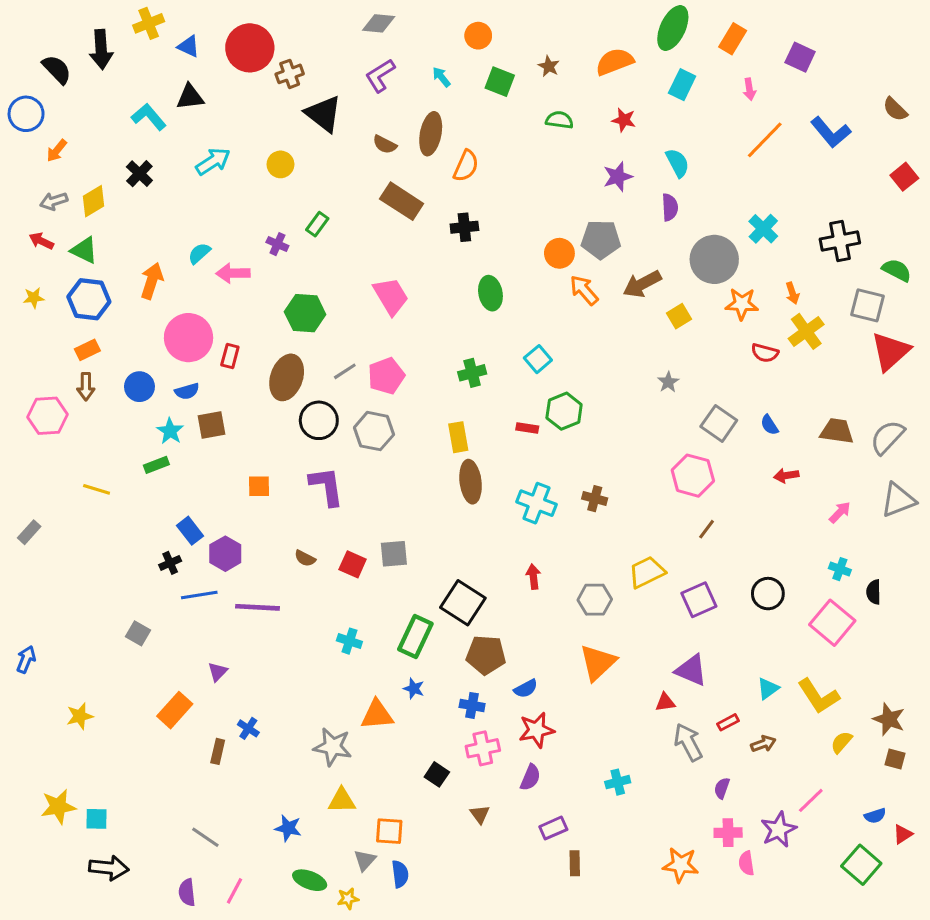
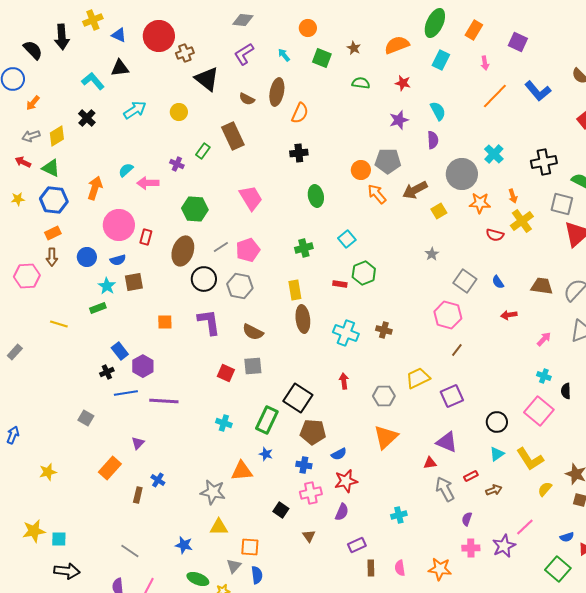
brown rectangle: (402, 201) -> (233, 136), moved, turned 32
brown semicircle: (305, 558) -> (253, 332), moved, size x1.5
black circle: (768, 594) -> (497, 422), moved
pink semicircle: (746, 863) -> (400, 568), moved

